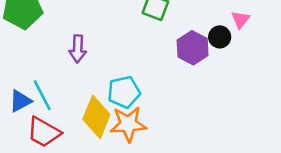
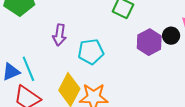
cyan pentagon: (124, 92) -> (91, 52), moved

